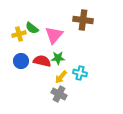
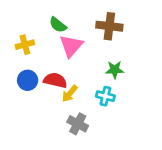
green semicircle: (32, 28) -> (58, 25), moved
green star: (58, 58) -> (115, 70), moved
yellow arrow: (61, 77) -> (70, 93), moved

